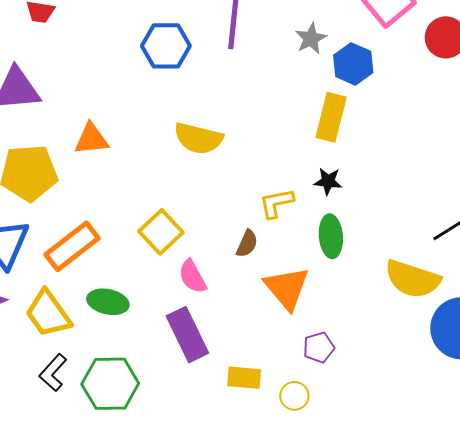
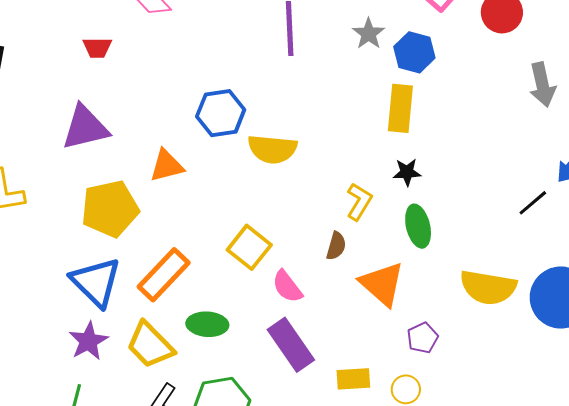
blue hexagon: (166, 46) -> (221, 113), moved
yellow L-shape: (276, 203) -> (359, 201), turned 141
yellow semicircle: (413, 279) -> (488, 287), moved

